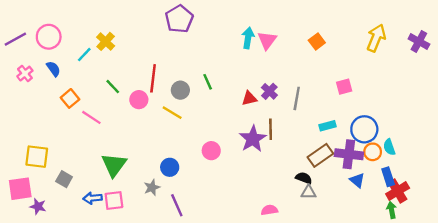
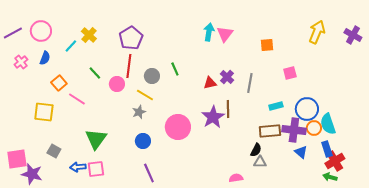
purple pentagon: (179, 19) -> (131, 38), moved
orange square: (317, 41) -> (267, 45), moved, turned 32
blue semicircle: (53, 69) -> (45, 58), turned 56
cyan semicircle: (389, 147) -> (328, 124), size x1.5
pink circle: (211, 151) -> (178, 127), size x1.6
brown rectangle: (320, 155) -> (270, 131), turned 30
yellow square: (37, 157) -> (44, 112), moved
black semicircle: (304, 178) -> (256, 150), turned 96
gray star: (152, 187) -> (139, 112), moved
purple star: (38, 206) -> (32, 174), size x1.5
pink semicircle: (269, 210) -> (236, 178), moved
green arrow: (392, 210) -> (330, 177), turned -64

